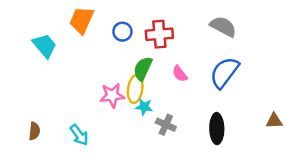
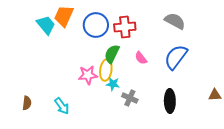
blue circle: (122, 32) -> (96, 25), size x1.6
cyan trapezoid: (45, 46) -> (46, 25), moved

